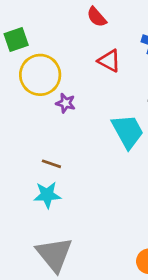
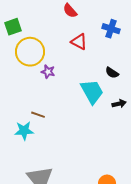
cyan star: (47, 195) -> (24, 131), moved

